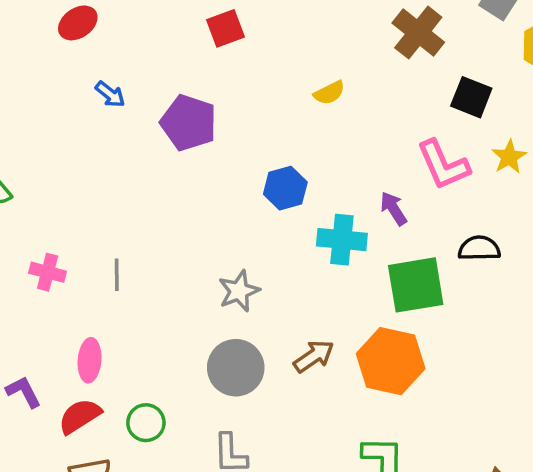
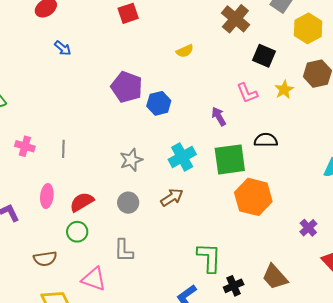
purple pentagon: (189, 123) -> (127, 87), moved
pink L-shape: (443, 165) -> (247, 93), size x0.7
cyan cross: (342, 240) -> (182, 157), moved, turned -36
orange hexagon: (391, 361) -> (253, 197), moved
gray circle: (236, 368) -> (128, 203), size x0.7
red semicircle: (80, 416) -> (82, 202), moved

